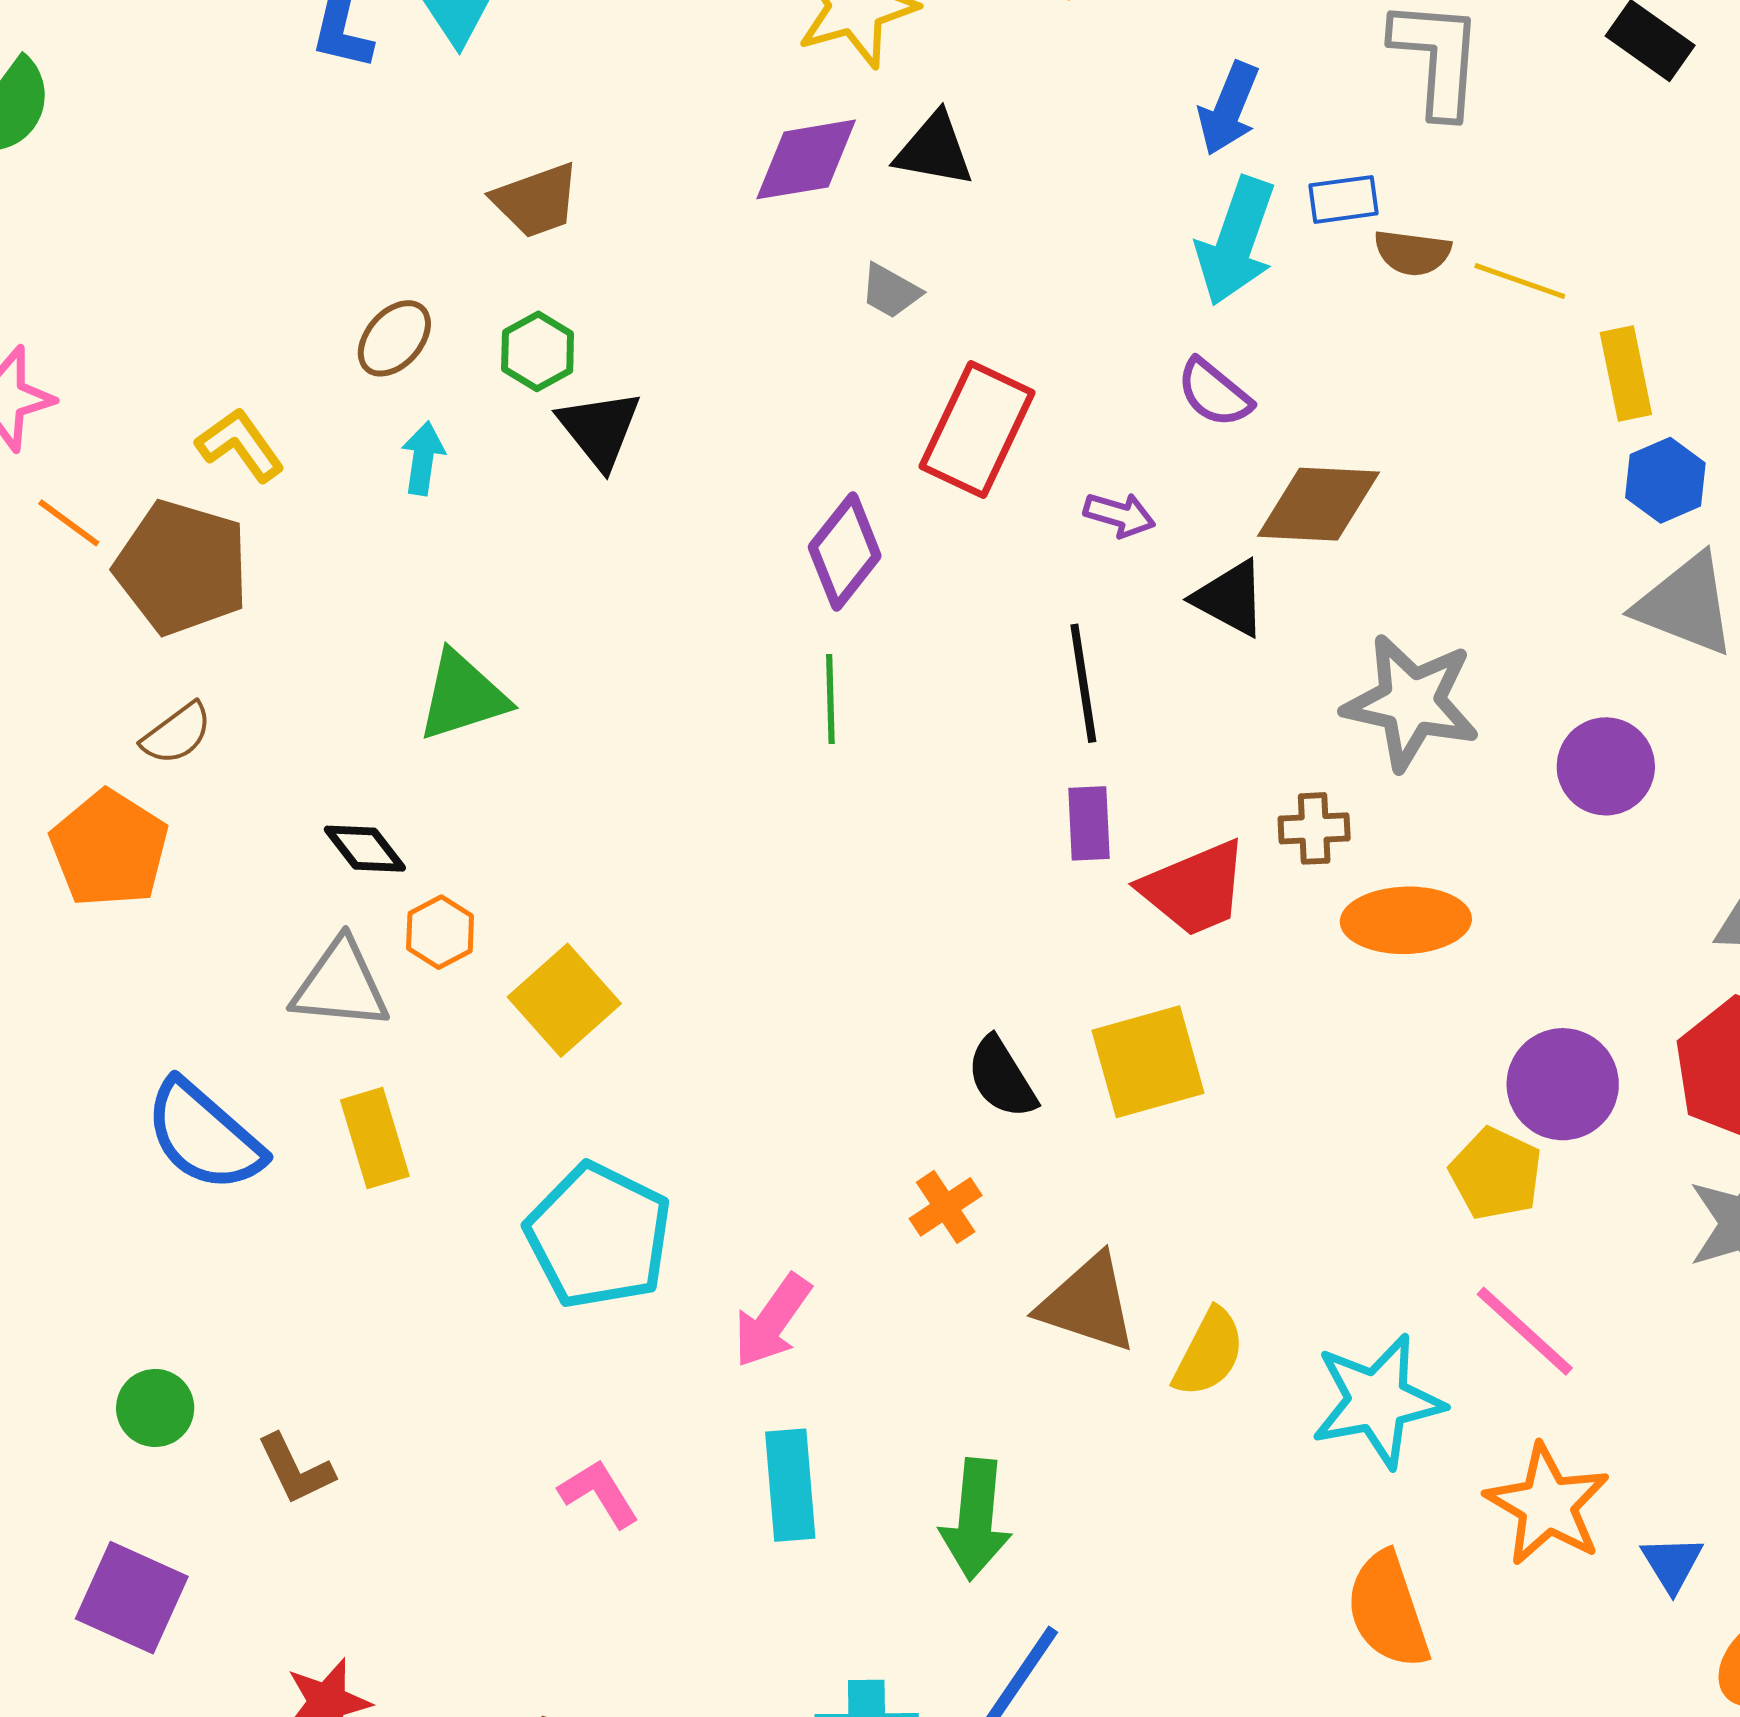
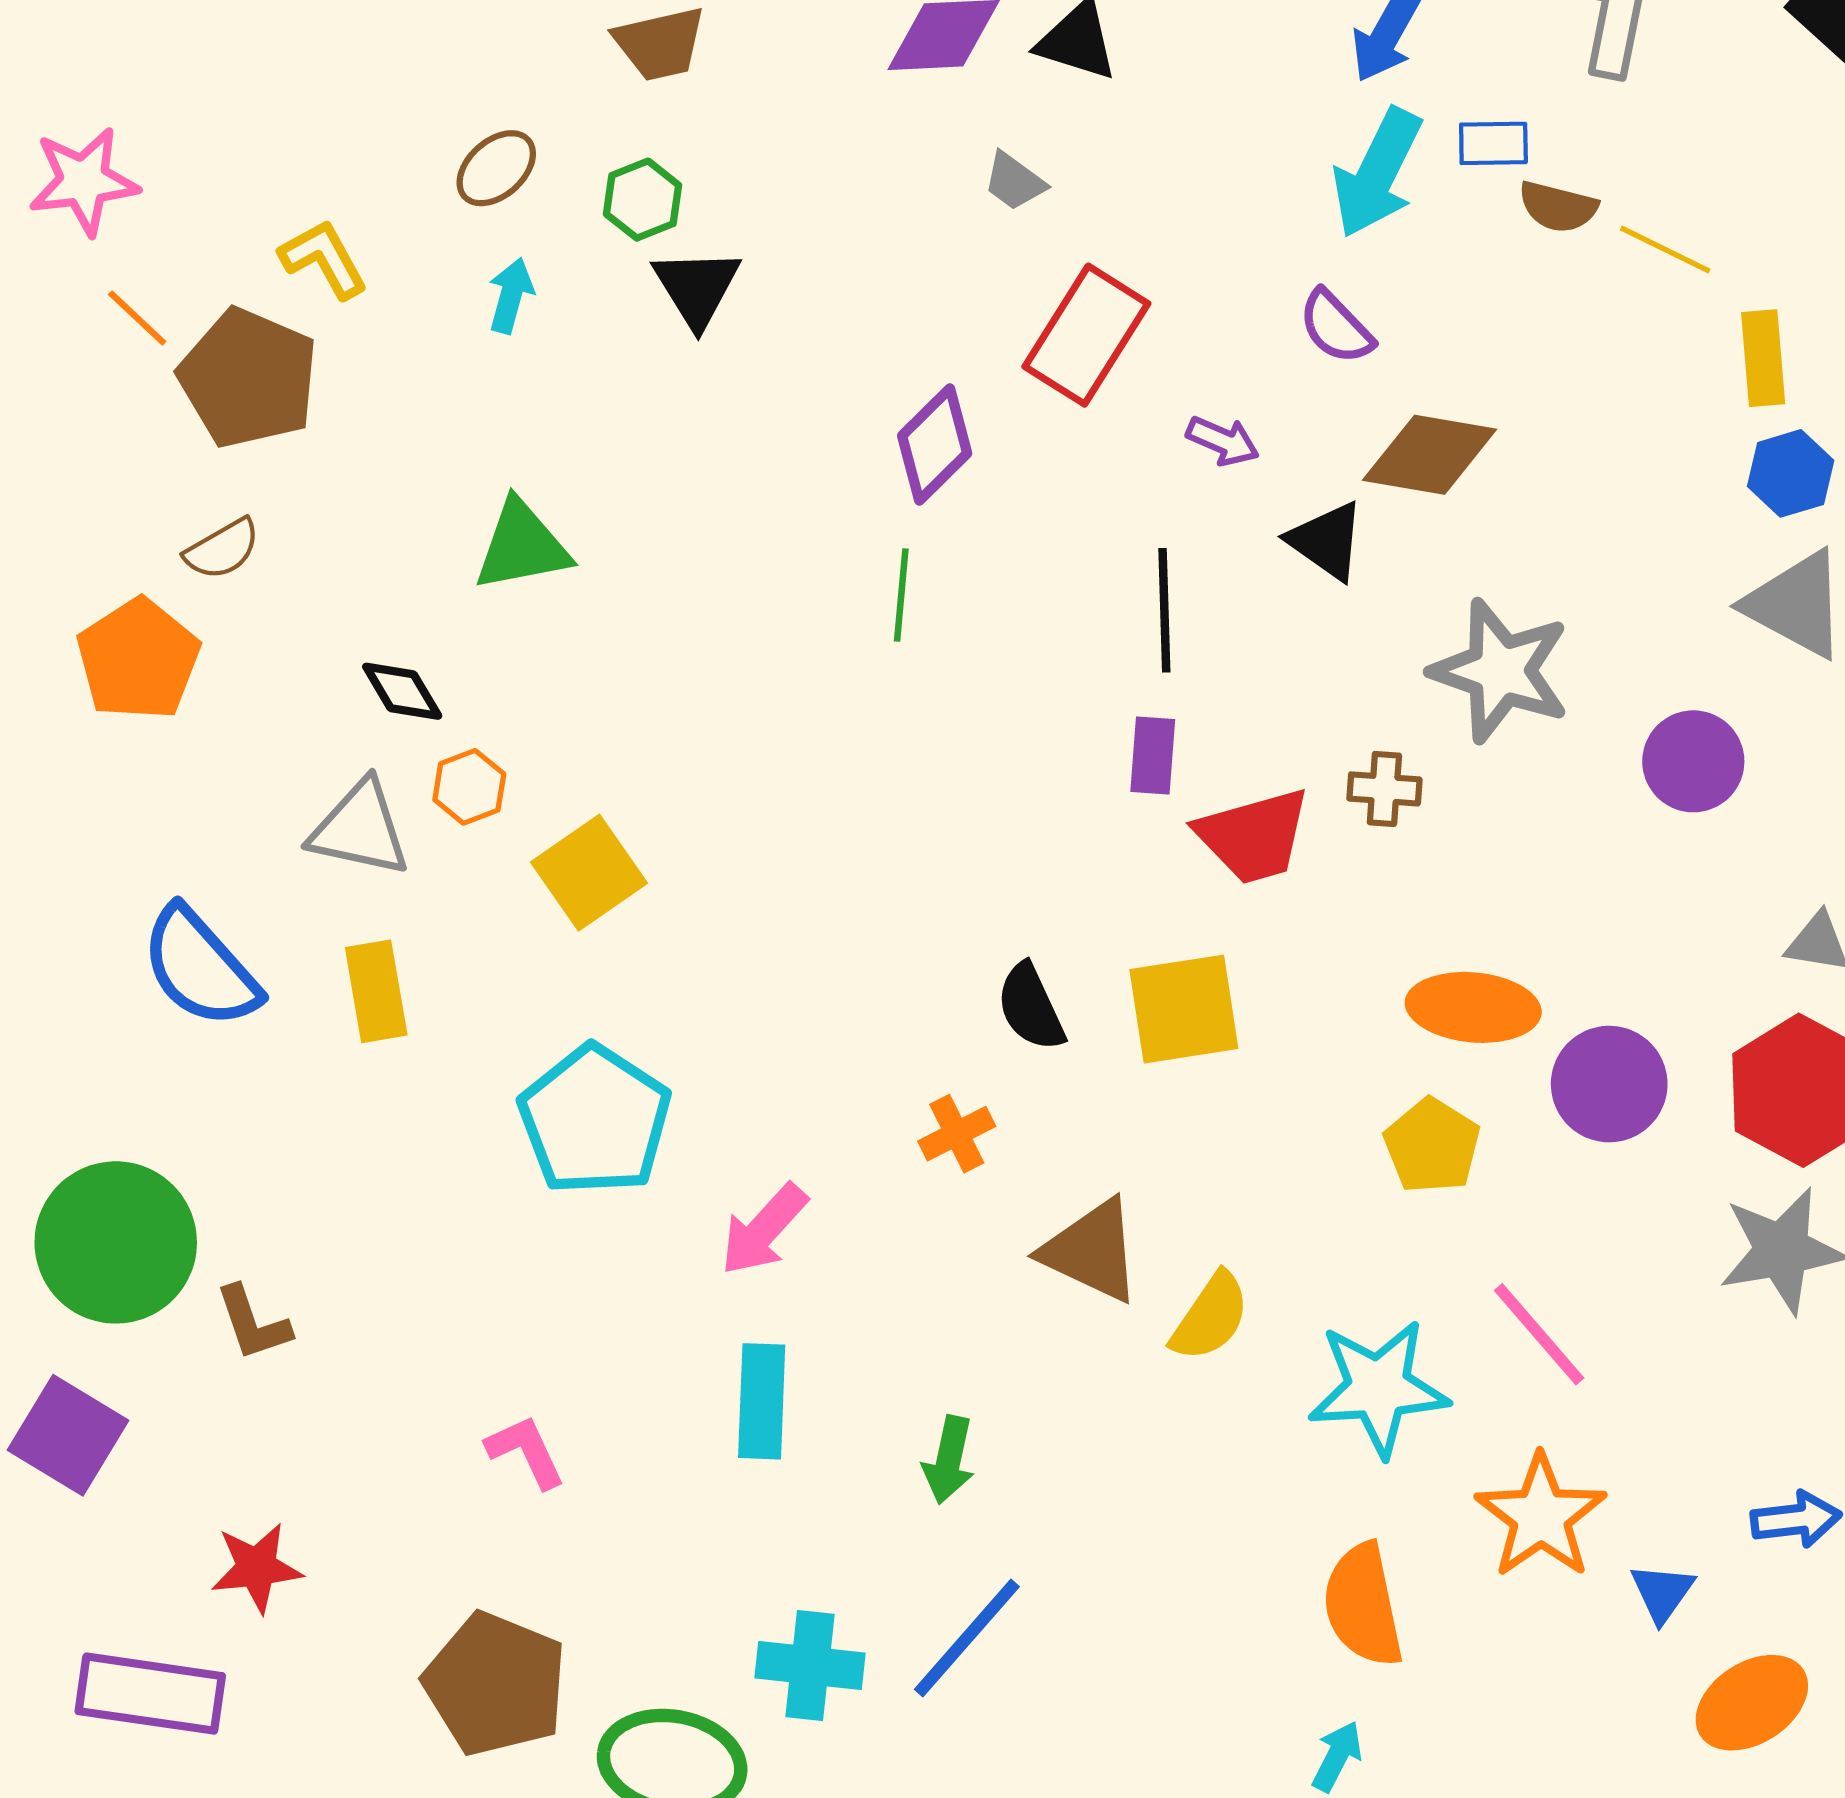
orange ellipse: (1406, 920) -> (1473, 1007), moved
yellow pentagon: (1496, 1174) -> (1432, 1146), moved
green circle: (155, 1408) -> (116, 1242), size x2.0
pink L-shape: (599, 1493) -> (526, 1451), moved
green arrow: (976, 1519) -> (949, 1460), size x0.7

